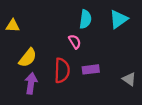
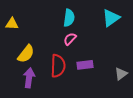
cyan semicircle: (85, 19) -> (69, 18), moved
pink semicircle: (75, 42) -> (70, 39), turned -104
gray triangle: (129, 79) -> (121, 74), turned 48

